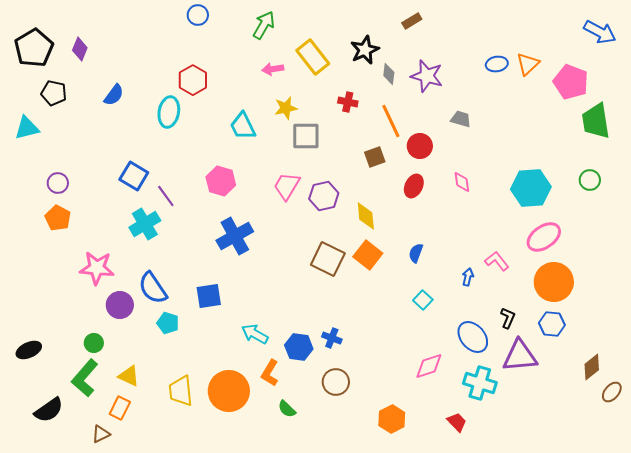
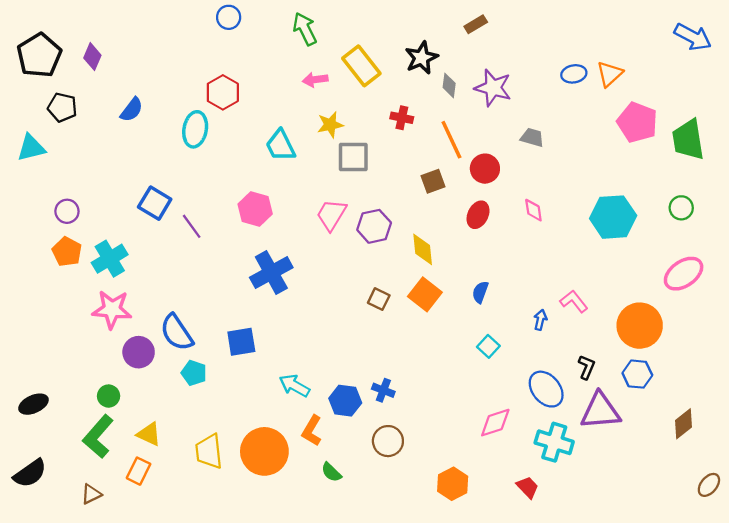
green arrow: (264, 25) -> (305, 29), turned -56
pink pentagon: (571, 82) -> (637, 122), moved
cyan cross: (145, 224) -> (110, 259), moved
pink ellipse: (544, 237) -> (684, 274), moved
brown square: (328, 259) -> (379, 299), size x0.6
brown ellipse: (612, 392) -> (709, 485), moved
black semicircle: (49, 410) -> (30, 473), moved
brown triangle: (101, 434) -> (91, 494), moved

